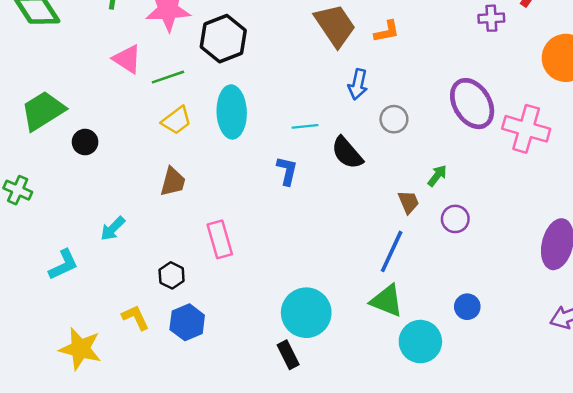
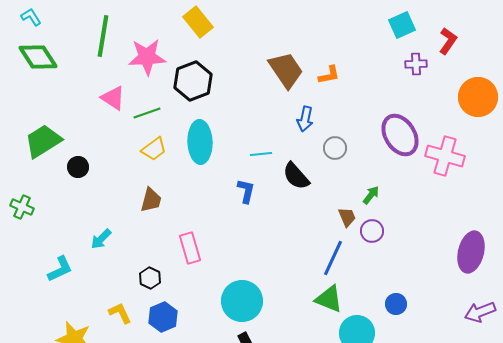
purple circle: (455, 219) -> (372, 231), moved
cyan circle: (306, 313) -> (242, 301), moved

